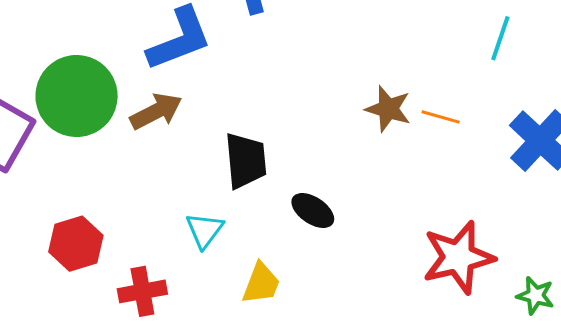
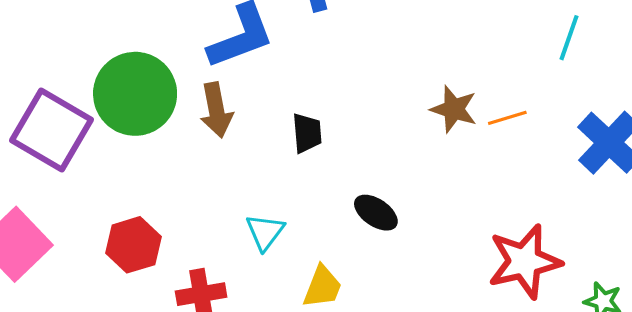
brown arrow: (156, 111) -> (216, 110), turned 106
orange line: (441, 117) -> (507, 118), turned -33
black trapezoid: (246, 161) -> (307, 133), moved, size x0.7

